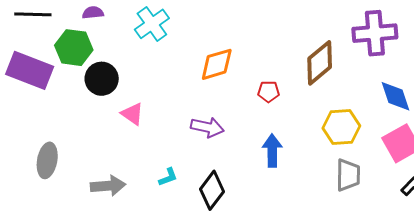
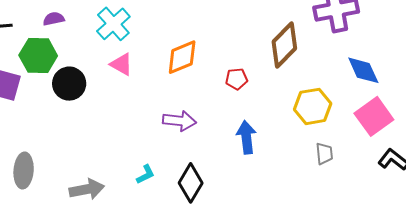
pink triangle: (132, 114) -> (121, 64), moved
gray trapezoid: (348, 175) -> (324, 154), size x0.7

